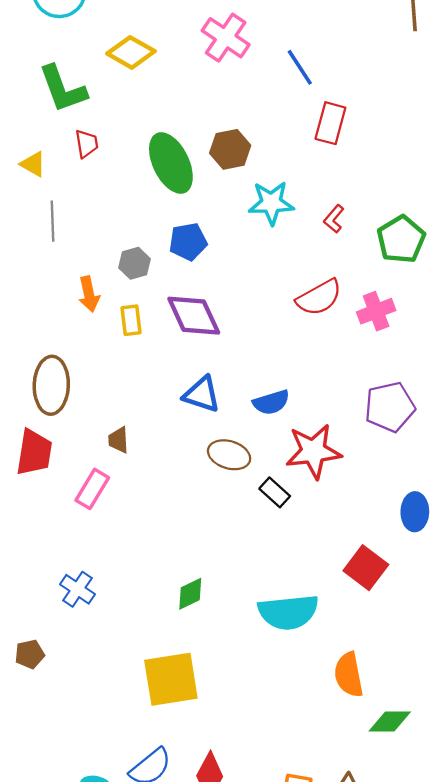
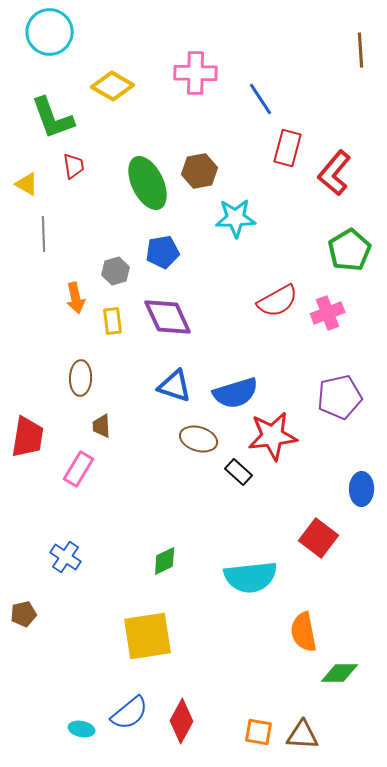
pink cross: (226, 38) -> (196, 73), turned -33
red L-shape: (334, 219) -> (335, 173), moved, size x1.8
brown ellipse: (51, 385) -> (81, 378), moved, size x0.7
blue semicircle: (271, 402) -> (236, 393), size x1.4

